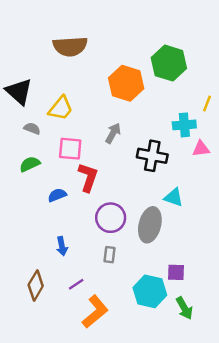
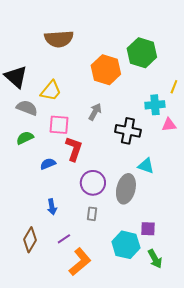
gray semicircle: (32, 128) -> (27, 108), size x1.5

